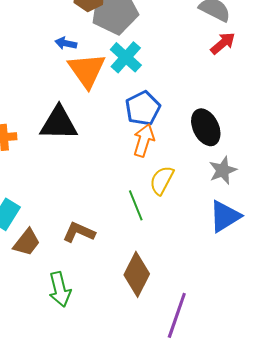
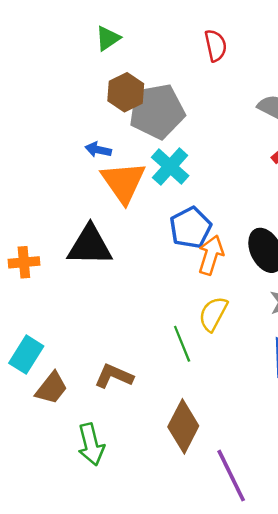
orange arrow: (144, 140) -> (211, 255), moved
purple line: (177, 315) -> (231, 476), turned -45

